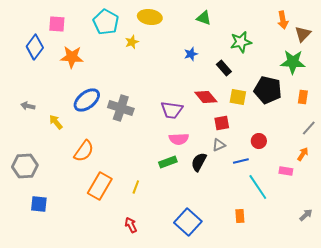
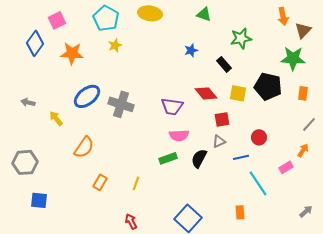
pink square: (57, 24) -> (57, 20), turned -30
yellow star: (132, 42) -> (115, 45), moved
pink rectangle: (286, 171) -> (286, 167), turned -40
orange rectangle: (100, 186) -> (100, 182), size x0.6

